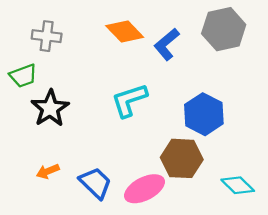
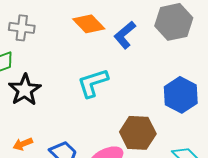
blue hexagon: (204, 114) -> (181, 95), moved

